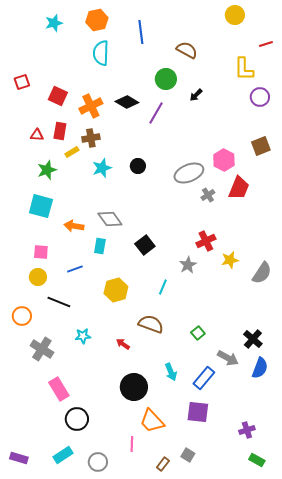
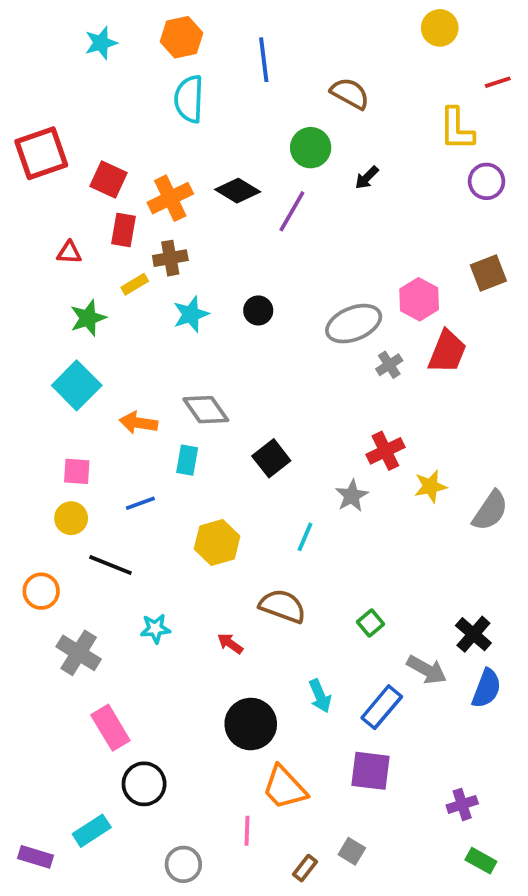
red square: (22, 82) -> (41, 153), size x1.8
red rectangle: (60, 131) -> (123, 230), moved
cyan square: (41, 206) -> (77, 385), turned 30
cyan rectangle: (63, 455) -> (92, 831), moved

